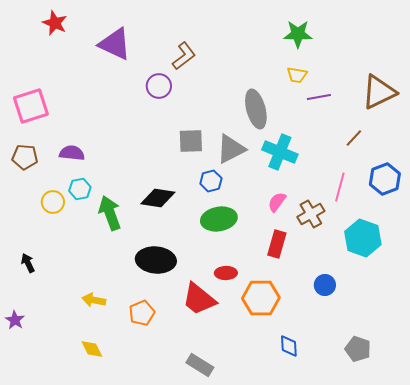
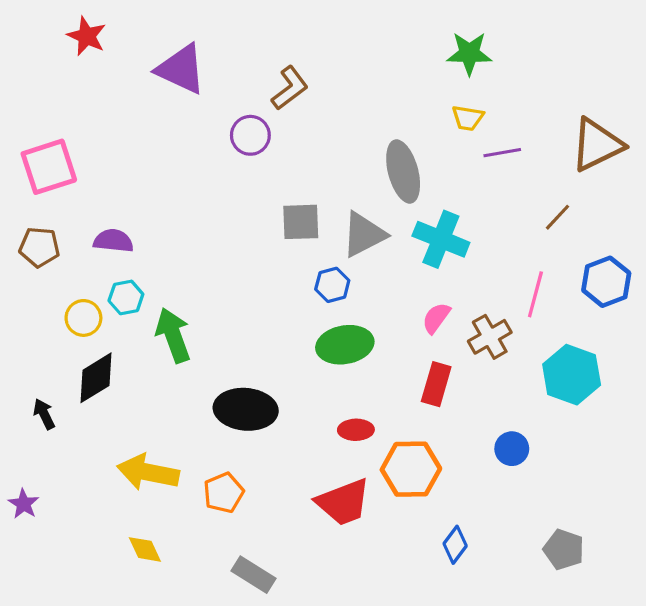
black diamond: (158, 198) -> (96, 378), moved, turned -40
red trapezoid: (199, 299) -> (343, 502), moved, turned -60
yellow arrow: (94, 300) -> (148, 472), size x1.6
blue diamond: (289, 346) -> (455, 545), turned 40
gray rectangle: (200, 365) -> (254, 575), moved

